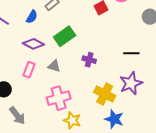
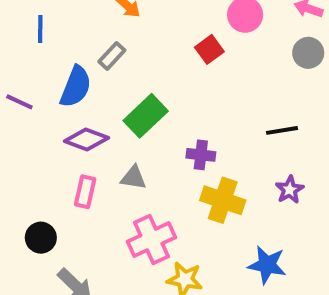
blue semicircle: (32, 17) -> (76, 87), size x1.5
purple star: (131, 83) -> (290, 190), size x0.6
yellow cross: (105, 94) -> (223, 200), moved

